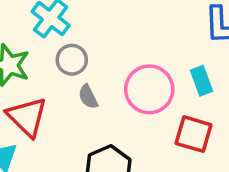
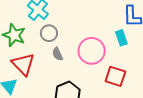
cyan rectangle: (201, 81) -> (121, 38), moved

